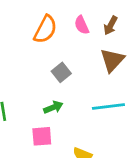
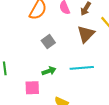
green arrow: (53, 107) -> (49, 71), moved

